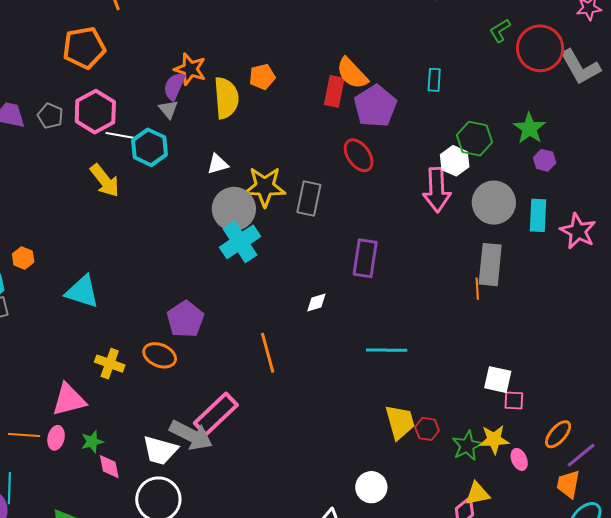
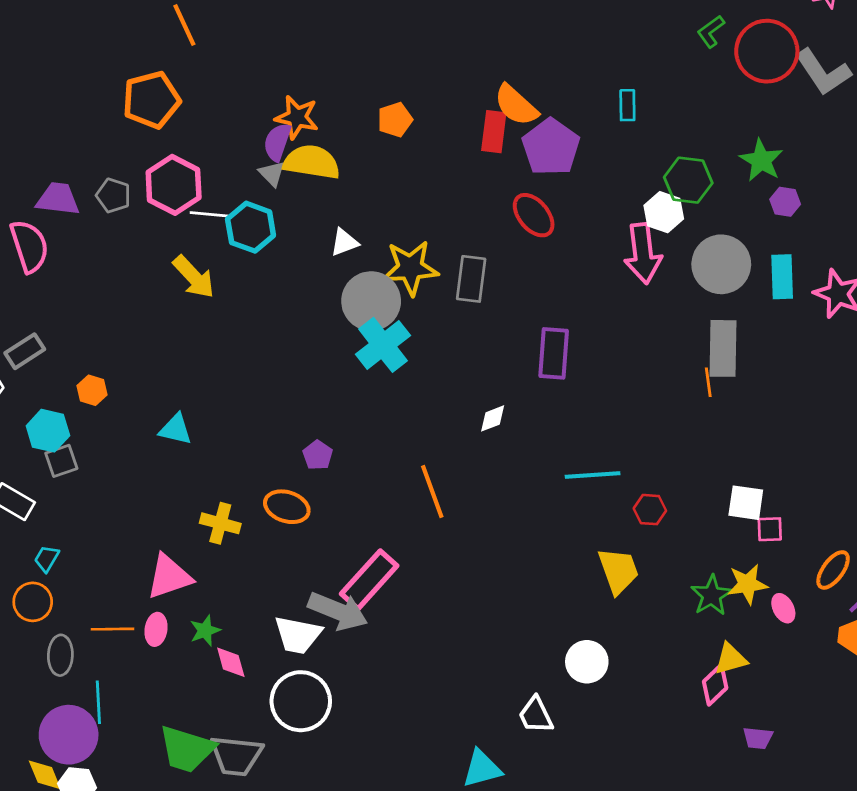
yellow semicircle: (226, 98) -> (312, 162), moved, turned -72
cyan triangle: (82, 292) -> (176, 429), size x0.7
purple pentagon: (185, 319) -> (318, 455), size x0.6
red hexagon: (427, 429) -> (650, 510), moved

